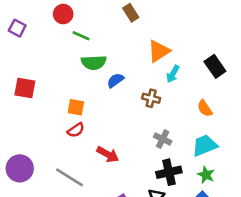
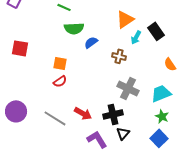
black rectangle: (215, 66) -> (156, 31), moved
orange semicircle: (205, 108) -> (170, 64), moved
gray cross: (163, 139) -> (128, 88), size x1.5
red arrow: (108, 154) -> (83, 113), moved
black cross: (169, 172) -> (113, 114), moved

